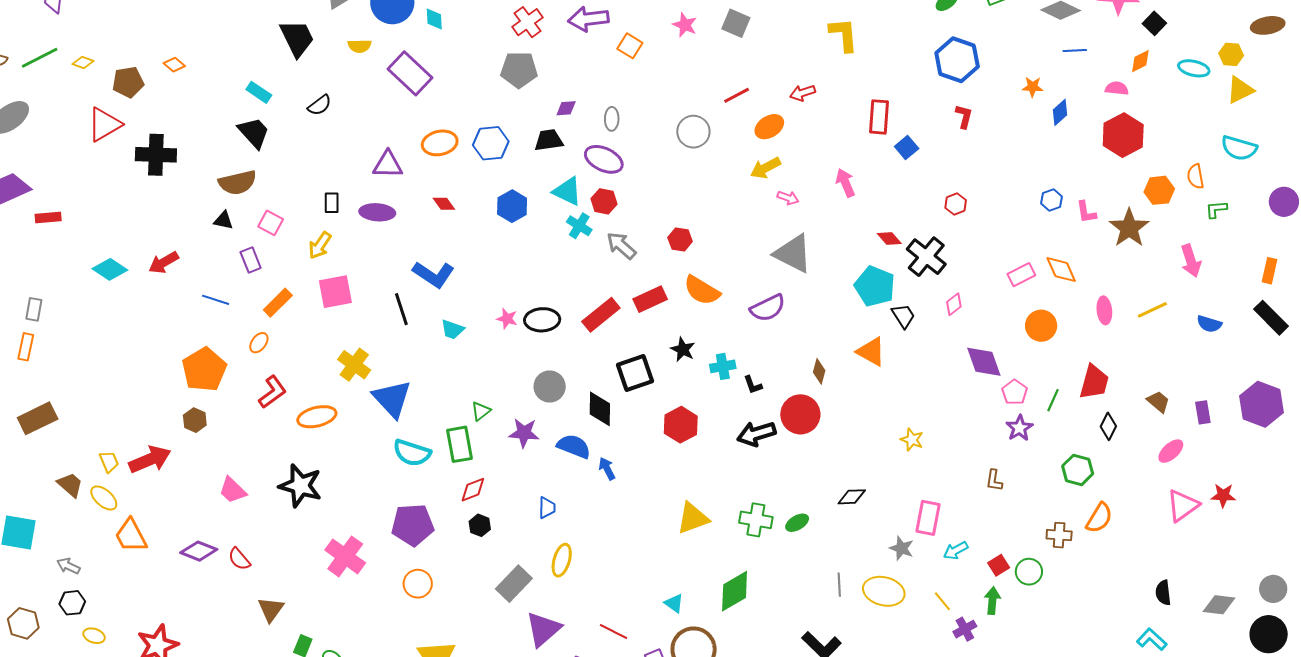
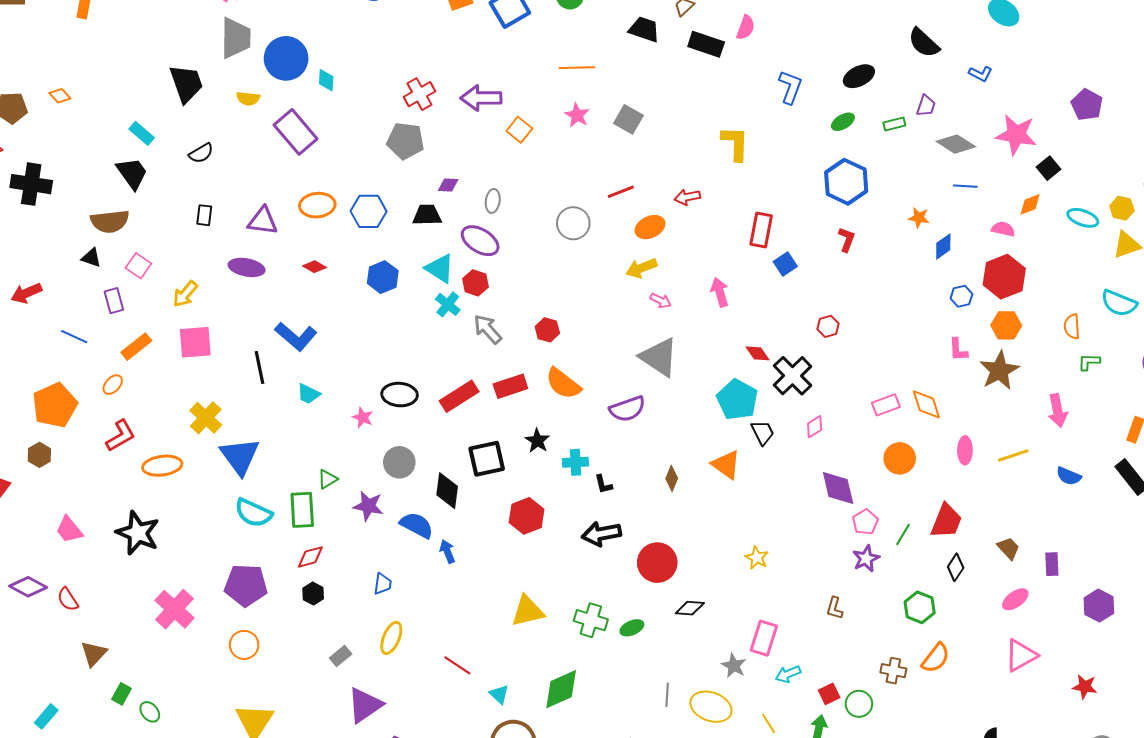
orange hexagon: (1159, 190) -> (1006, 325), moved
blue hexagon: (1052, 200) -> (961, 296), moved
black rectangle: (332, 203) -> (204, 215), moved
red diamond: (444, 204) -> (314, 267), turned -30
pink star: (507, 319) -> (363, 418), moved
purple hexagon: (1262, 404) -> (1099, 606), moved, size x0.7
red circle: (800, 414) -> (657, 563), moved
red star: (1223, 495) -> (1085, 687), moved
gray rectangle: (514, 584) -> (341, 656), size x0.6
red line: (614, 631) -> (457, 665), moved

